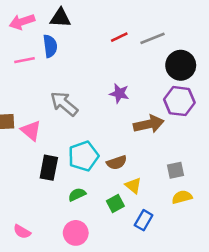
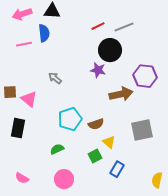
black circle: (181, 65) -> (110, 50), moved
gray arrow: (64, 104) -> (55, 78), size x0.6
black rectangle: (49, 168) -> (18, 128), moved
gray square: (176, 170) -> (142, 130), size x1.6
green semicircle: (77, 195) -> (57, 149), moved
yellow semicircle: (182, 197) -> (157, 180), moved, turned -63

